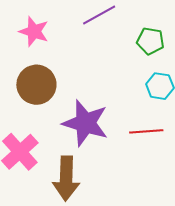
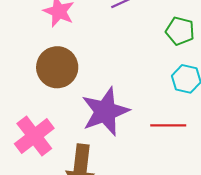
purple star: (85, 123) -> (105, 111), turned 30

